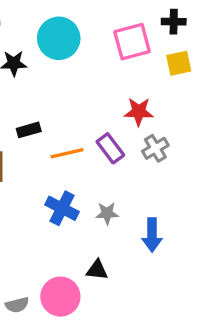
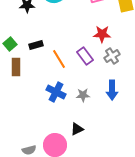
orange line: (67, 153) -> (59, 59), turned 72
blue arrow: (152, 235) -> (112, 90), moved
black triangle: (97, 270) -> (77, 129), turned -32

